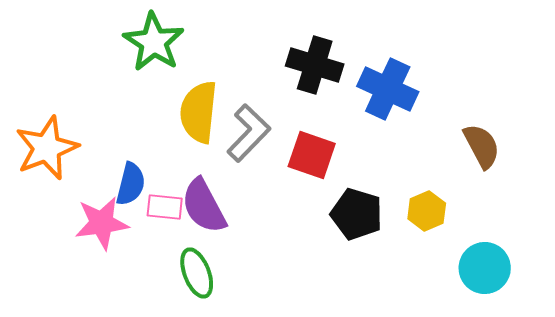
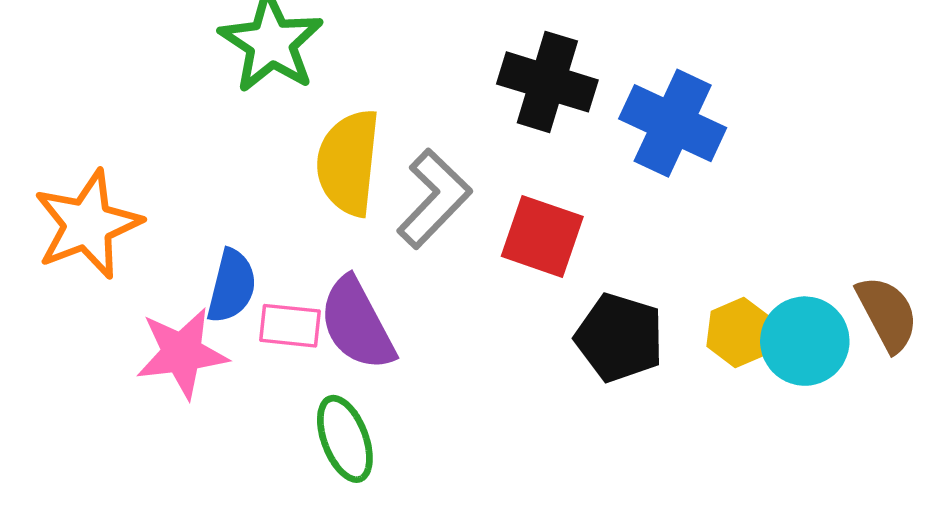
brown semicircle: (482, 146) -> (887, 314), moved
cyan circle: (485, 268) -> (805, 341), moved

